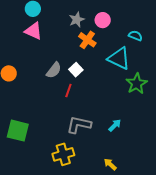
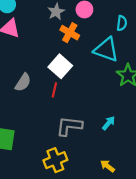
cyan semicircle: (135, 36) -> (122, 23), turned 80
gray semicircle: (54, 70) -> (23, 82), moved
white square: (76, 70) -> (60, 66), size x1.5

